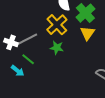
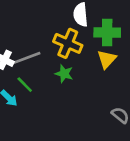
green cross: (85, 13) -> (107, 32), turned 36
yellow cross: (57, 25) -> (68, 43), turned -30

